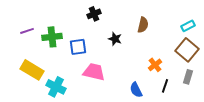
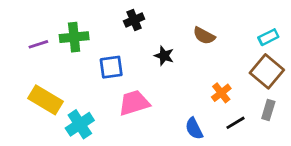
brown semicircle: (143, 25) -> (204, 36), turned 105
green cross: (52, 37) -> (74, 37), moved
pink trapezoid: (94, 72) -> (134, 103), turned -30
black line: (165, 86) -> (235, 123), turned 40
cyan cross: (56, 87) -> (80, 124), turned 30

